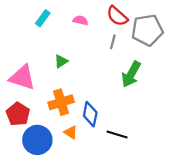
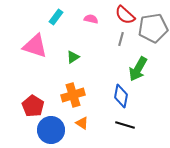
pink triangle: (22, 77) -> (35, 46), moved
blue diamond: (90, 114) -> (121, 96), moved

